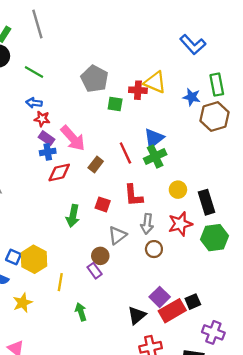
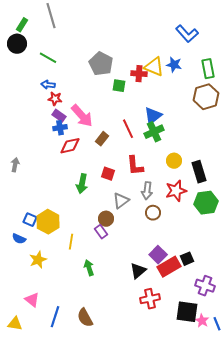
blue star: (192, 97) -> (174, 65), moved

